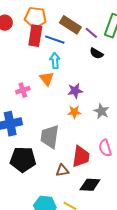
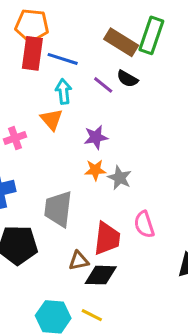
brown rectangle: (70, 25) -> (121, 42), moved
purple line: (91, 33) -> (103, 85), moved
gray star: (101, 111) -> (120, 178), moved
black diamond: (90, 185) -> (101, 275), moved

